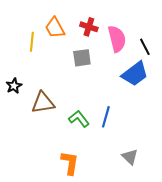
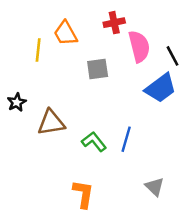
red cross: (89, 27) -> (114, 23), moved, turned -30

